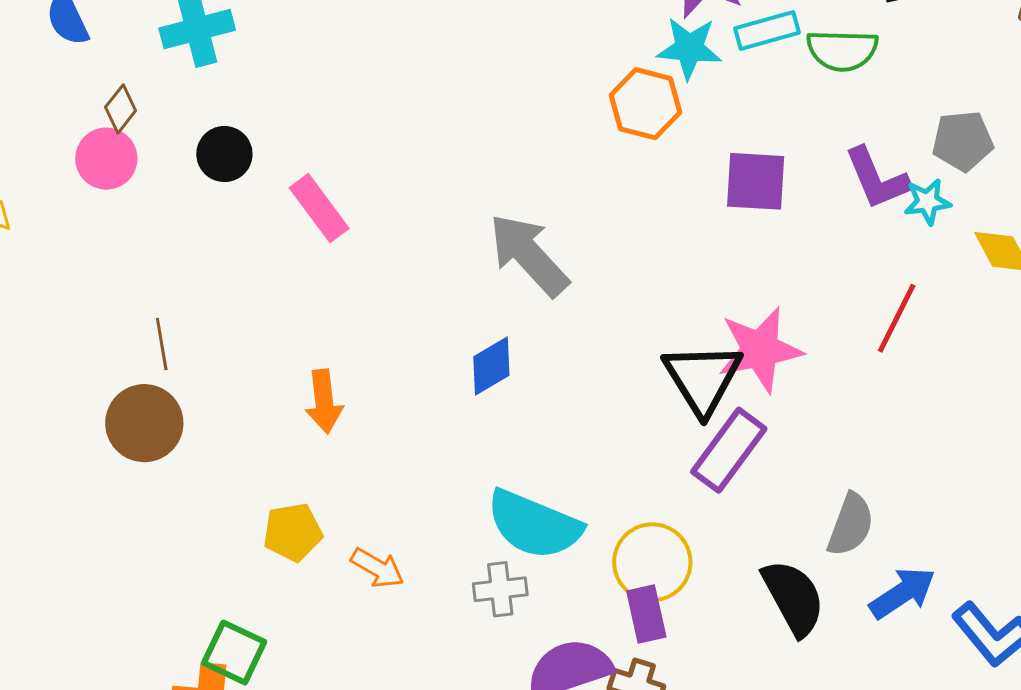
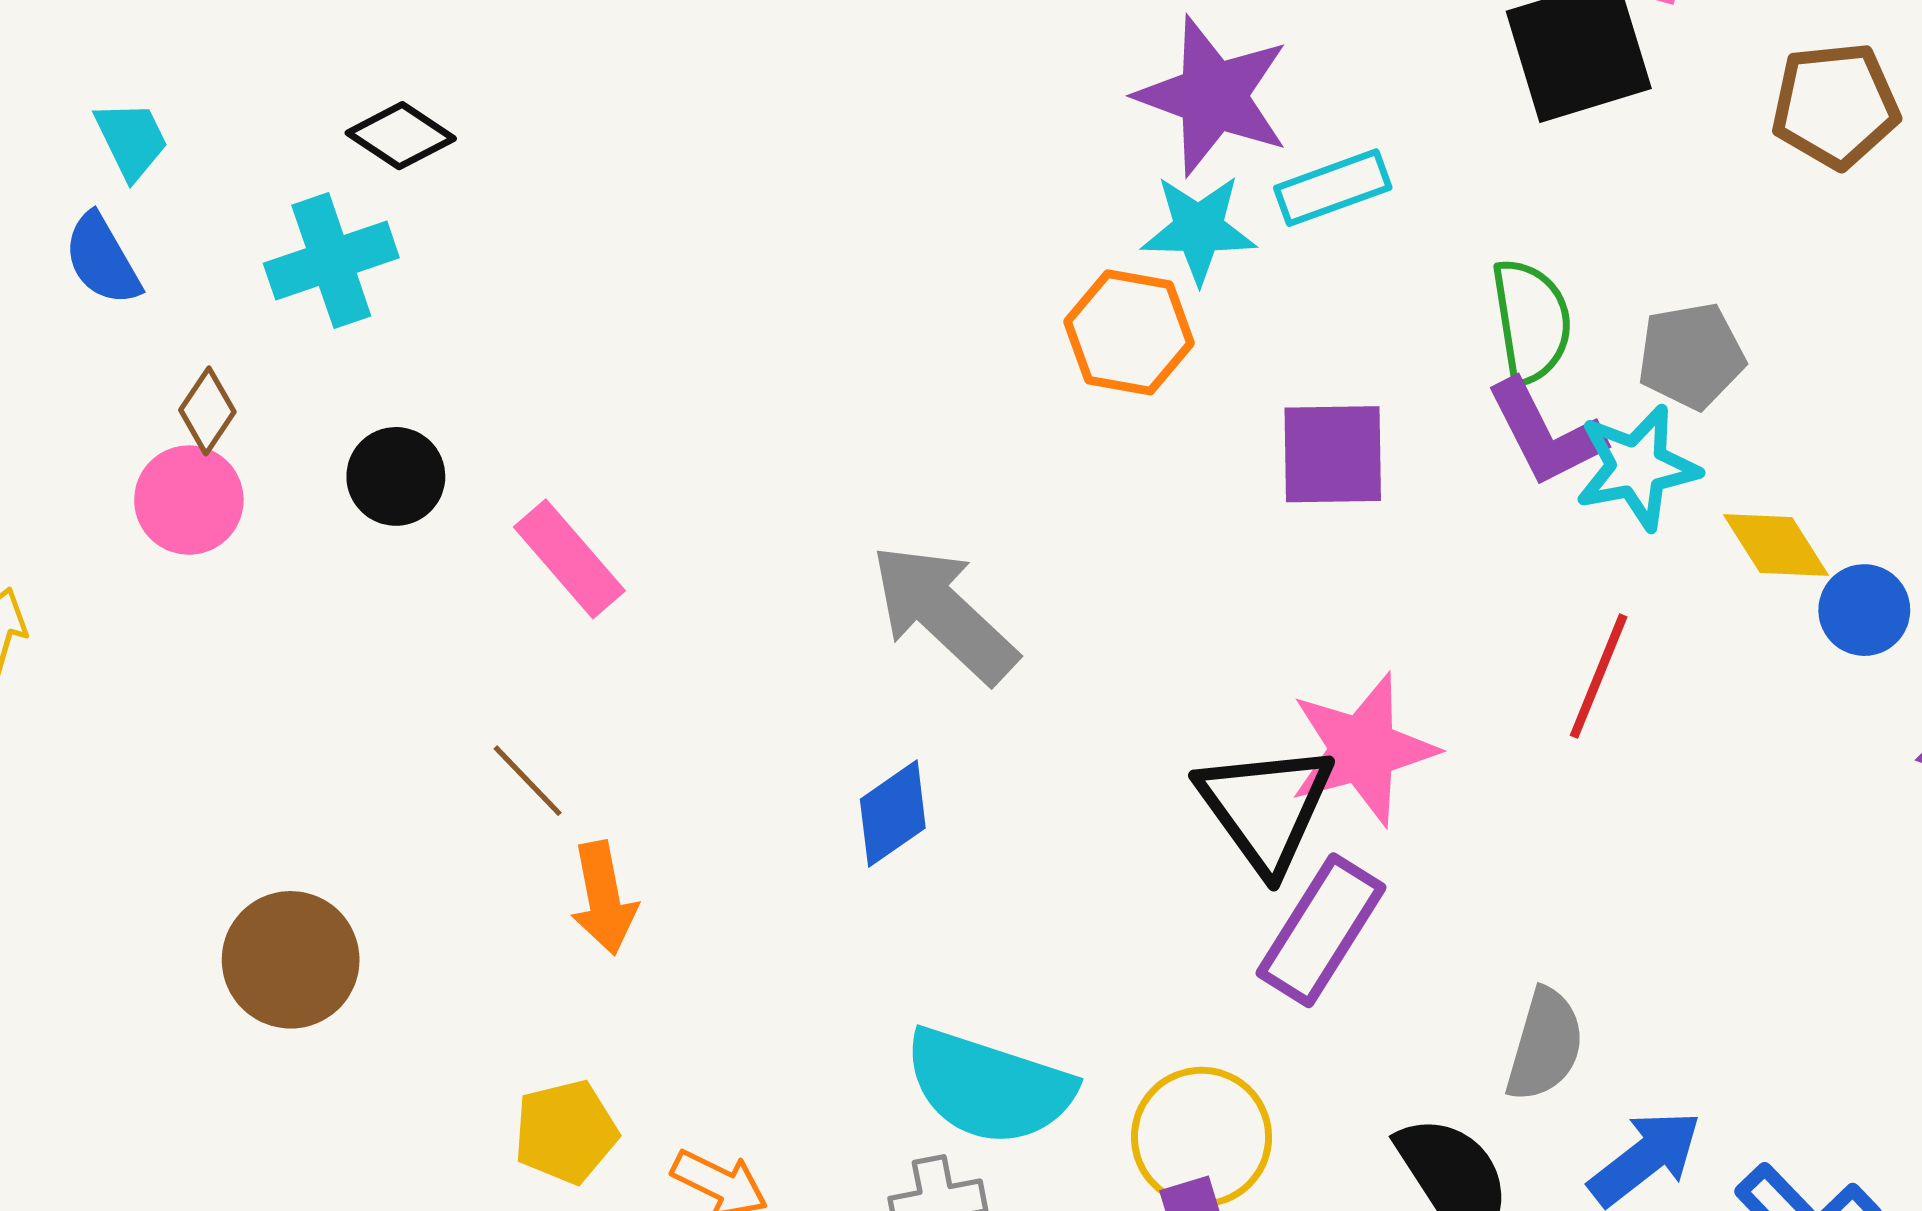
green semicircle: (842, 50) -> (1531, 321), moved, turned -96
cyan star: (927, 202) -> (1637, 467), size x1.5
brown line: (162, 344) -> (528, 781), moved, turned -30

